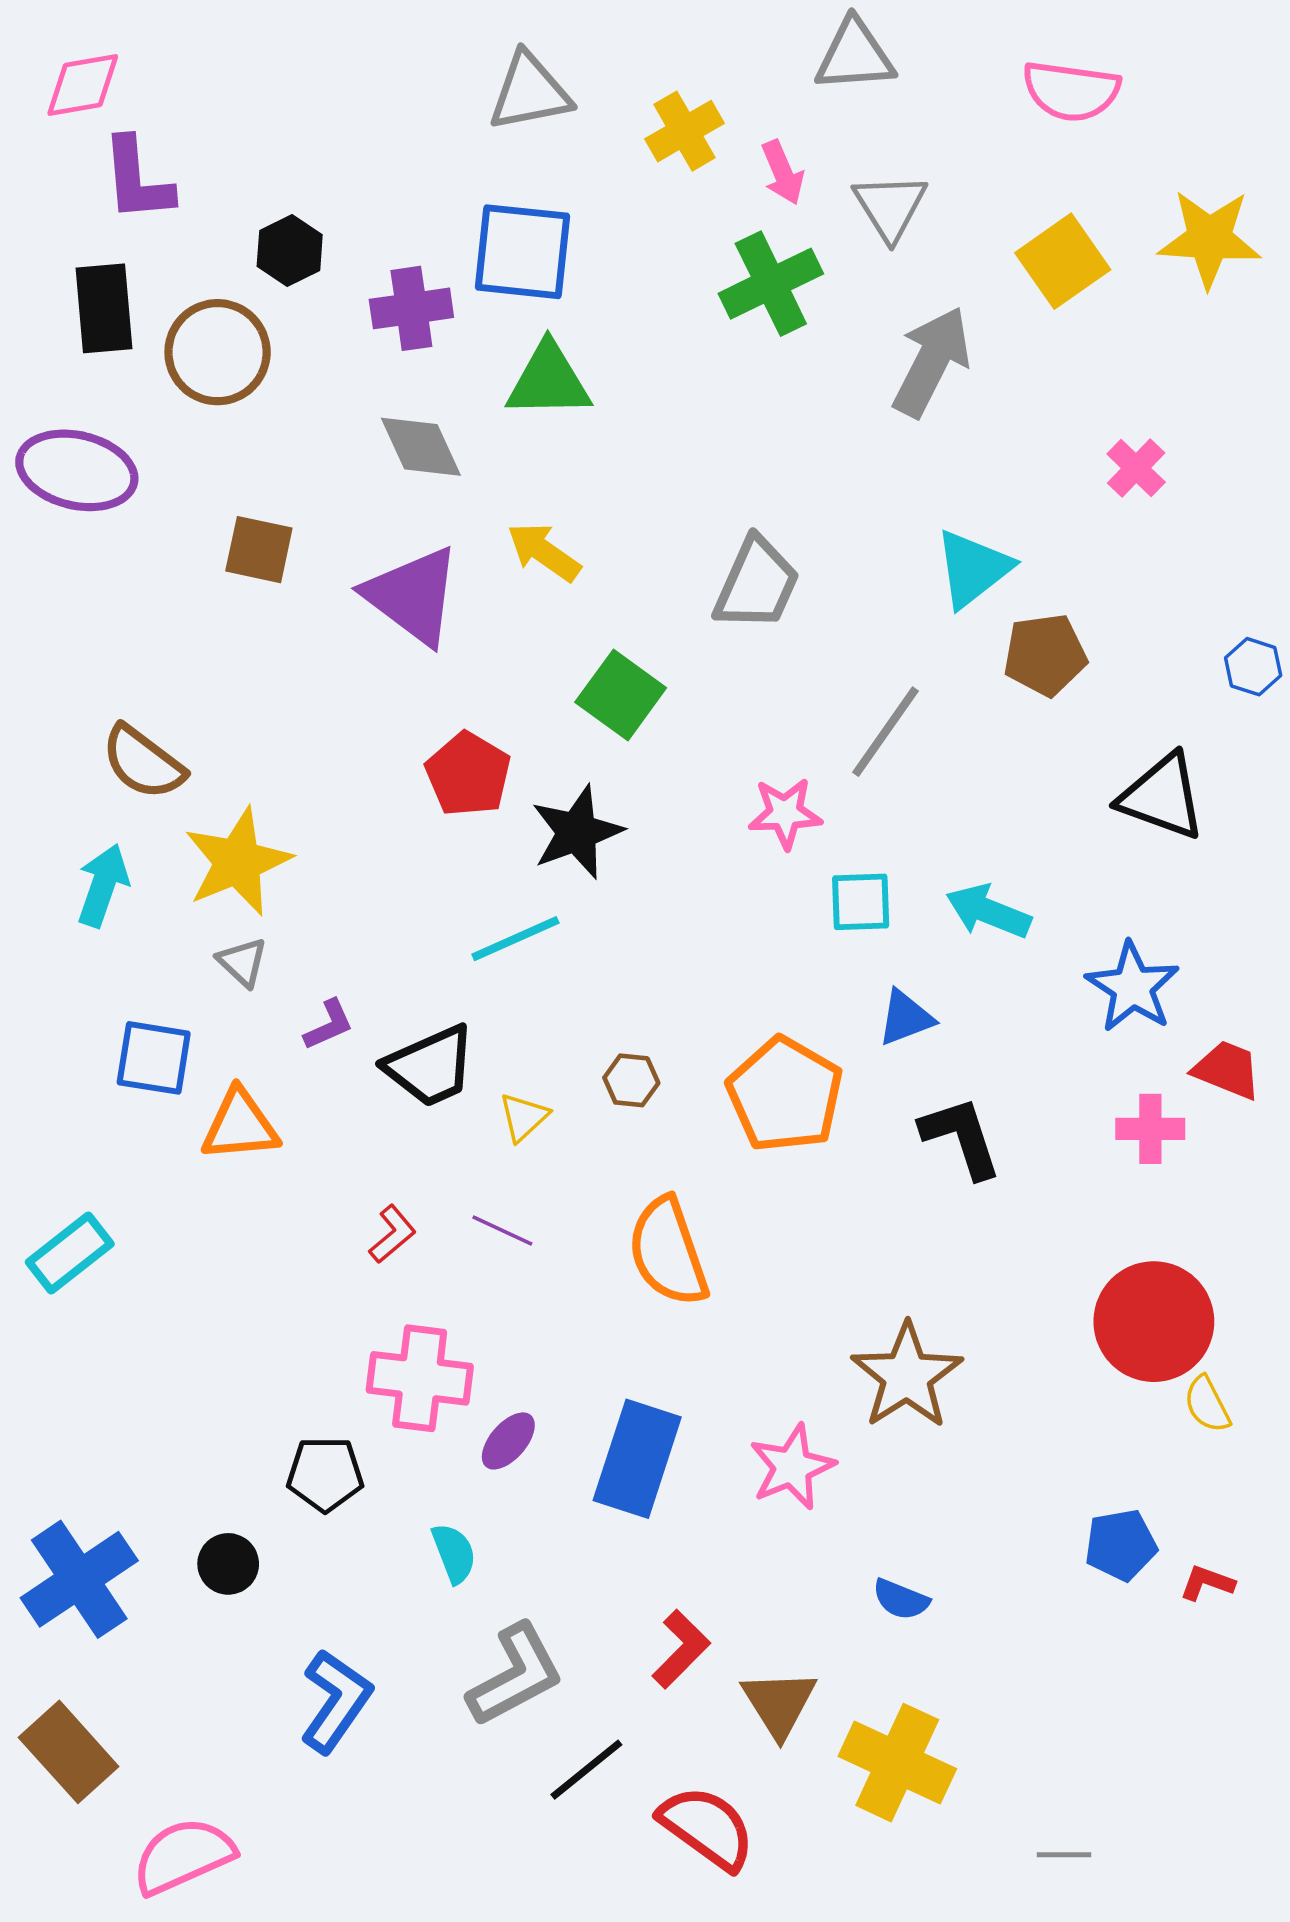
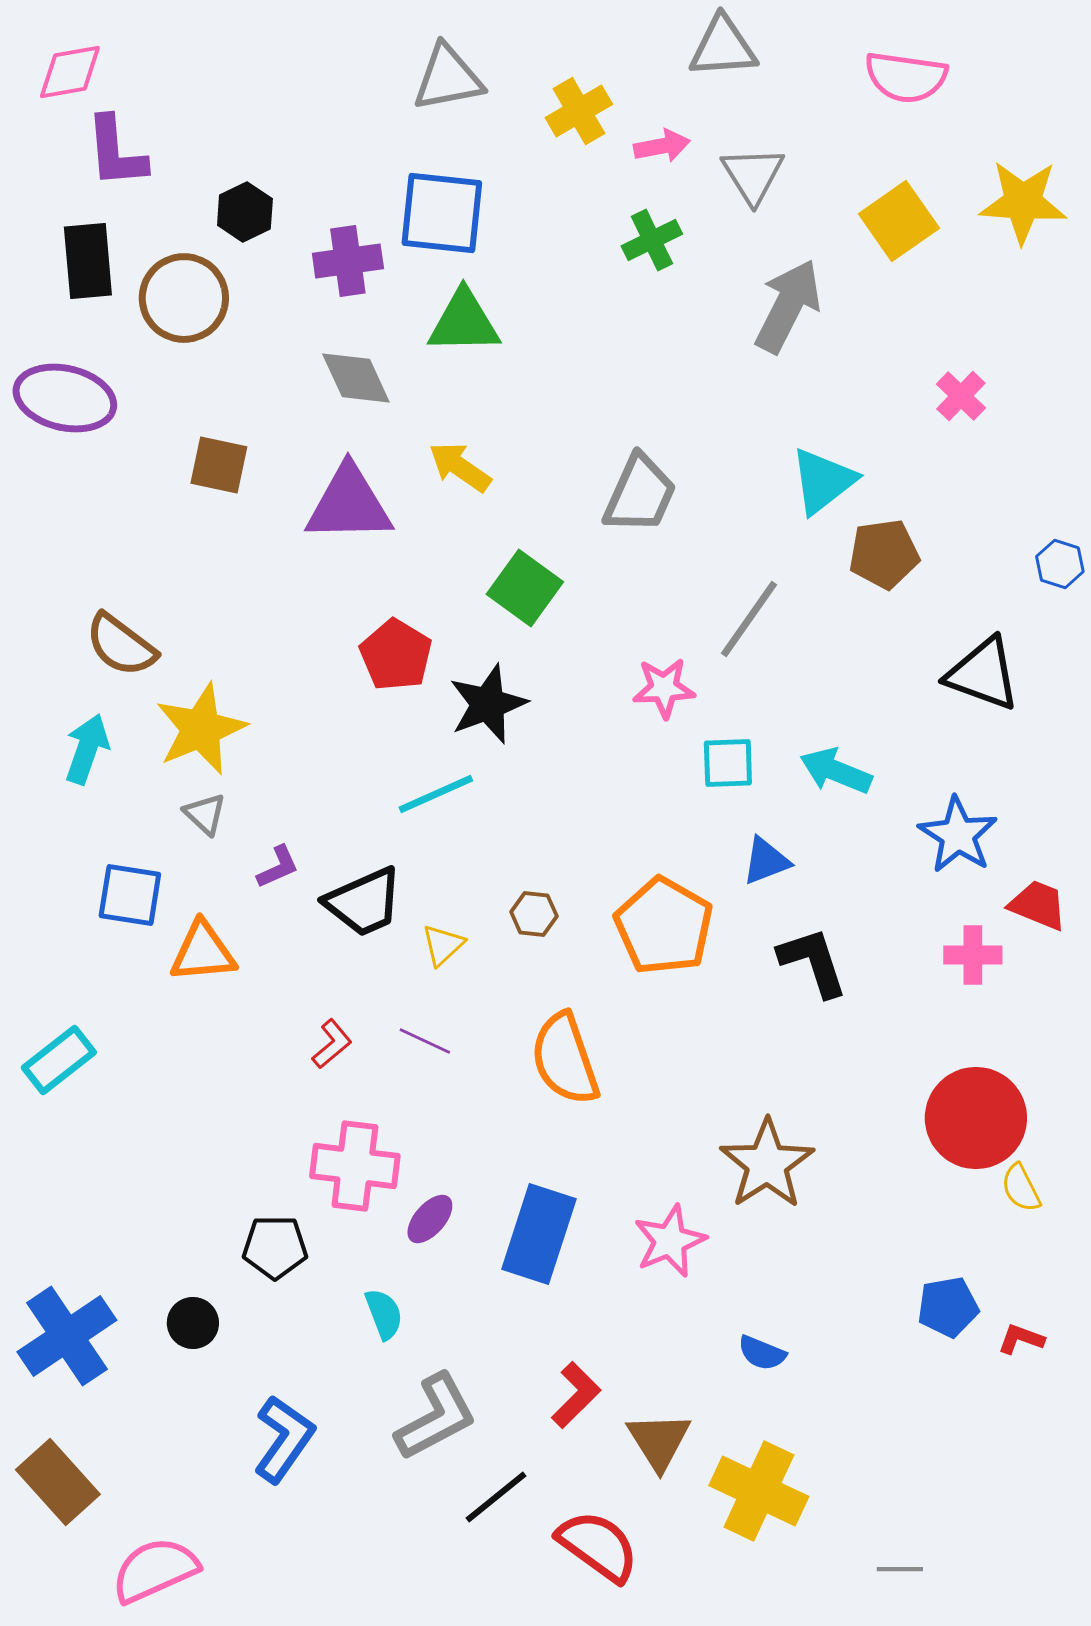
pink arrow: (783, 172) -> (662, 146), turned -78
green cross: (771, 284) -> (652, 240), size x0.7
purple triangle: (413, 596) -> (349, 504), turned -38

